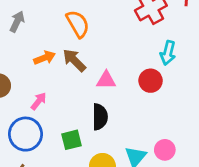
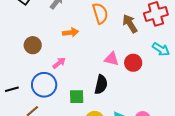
cyan arrow: (168, 53) -> (161, 49), turned -84
brown arrow: (74, 60) -> (130, 24), moved
red circle: (151, 81) -> (133, 63), moved

